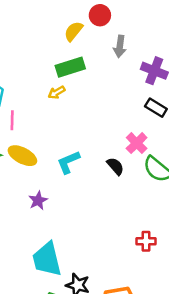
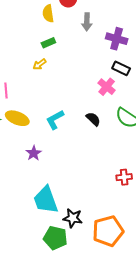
yellow semicircle: (74, 31) -> (48, 14), turned -42
green rectangle: (70, 67) -> (48, 43), size x0.6
pink cross: (137, 143) -> (107, 87), moved

